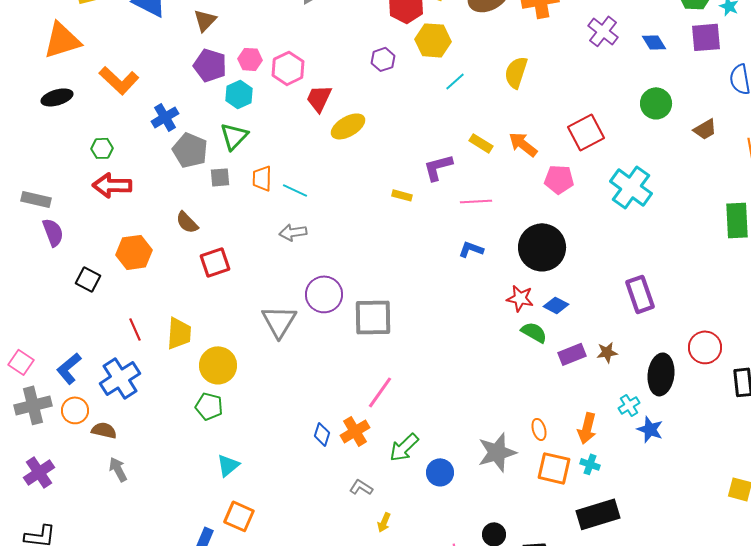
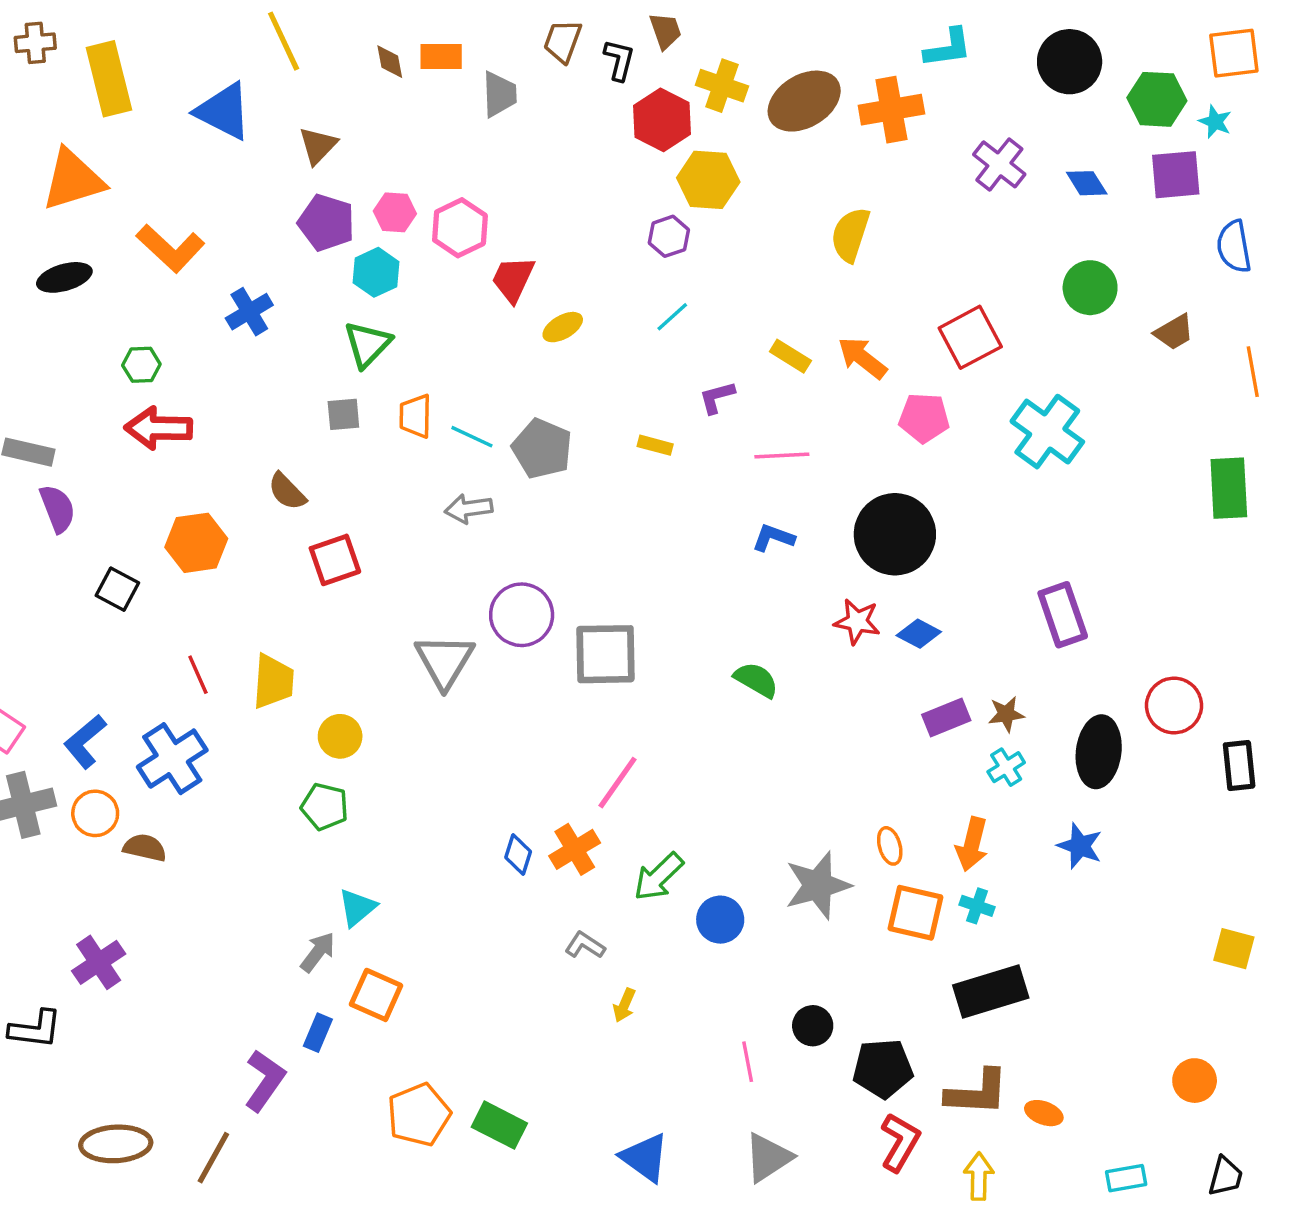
purple hexagon: (383, 59) -> (669, 236), moved
cyan line: (455, 81) -> (672, 317), moved
yellow ellipse: (348, 126) -> (563, 327), size x0.7
gray pentagon: (190, 150) -> (542, 449), moved
purple L-shape: (438, 167) -> (717, 397), size x0.7
green semicircle: (534, 332) -> (756, 680), moved
yellow circle: (218, 365) -> (340, 736), size x0.7
cyan cross: (629, 405) -> (1006, 767), moved
gray arrow: (118, 469) -> (318, 952), moved, turned 65
purple cross: (39, 472) -> (99, 962), moved

